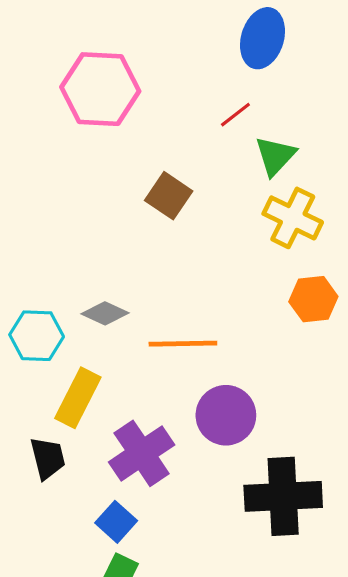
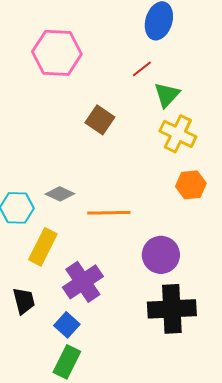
purple circle: (226, 415) -> (161, 255), moved
black trapezoid: (48, 458) -> (24, 301), moved

